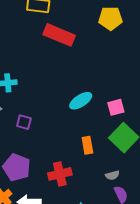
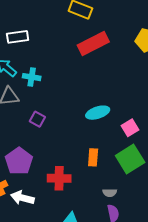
red rectangle: (59, 35) -> (93, 43), turned -64
pink square: (116, 107) -> (130, 128), turned -30

